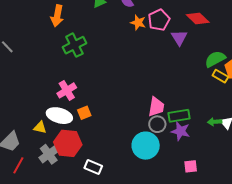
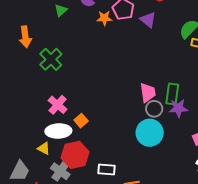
green rectangle: (179, 116) -> (172, 94), turned -55
yellow triangle: (40, 127) -> (44, 148), turned 32

